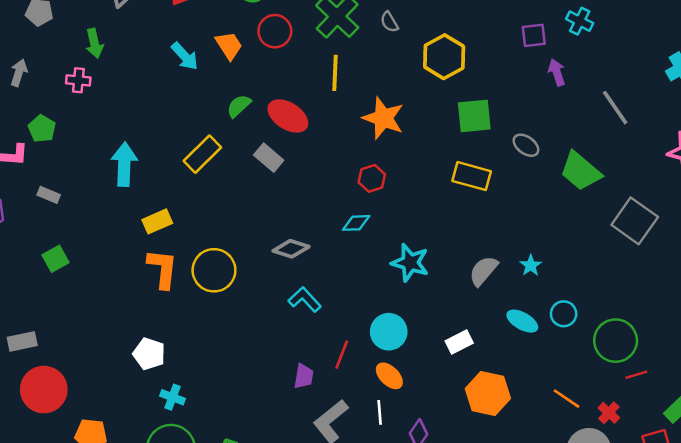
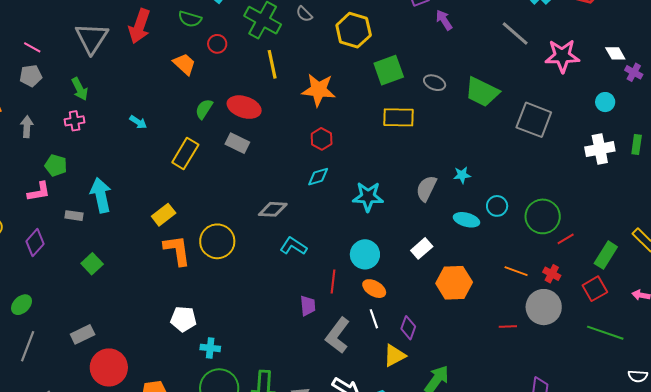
red circle: (275, 31) -> (217, 44), size x0.7
cyan arrow: (185, 56) -> (138, 122), moved, size x0.7
gray line: (615, 108) -> (515, 33), moved
cyan arrow: (124, 164) -> (101, 195), moved
cyan star: (531, 265) -> (462, 175), turned -30

